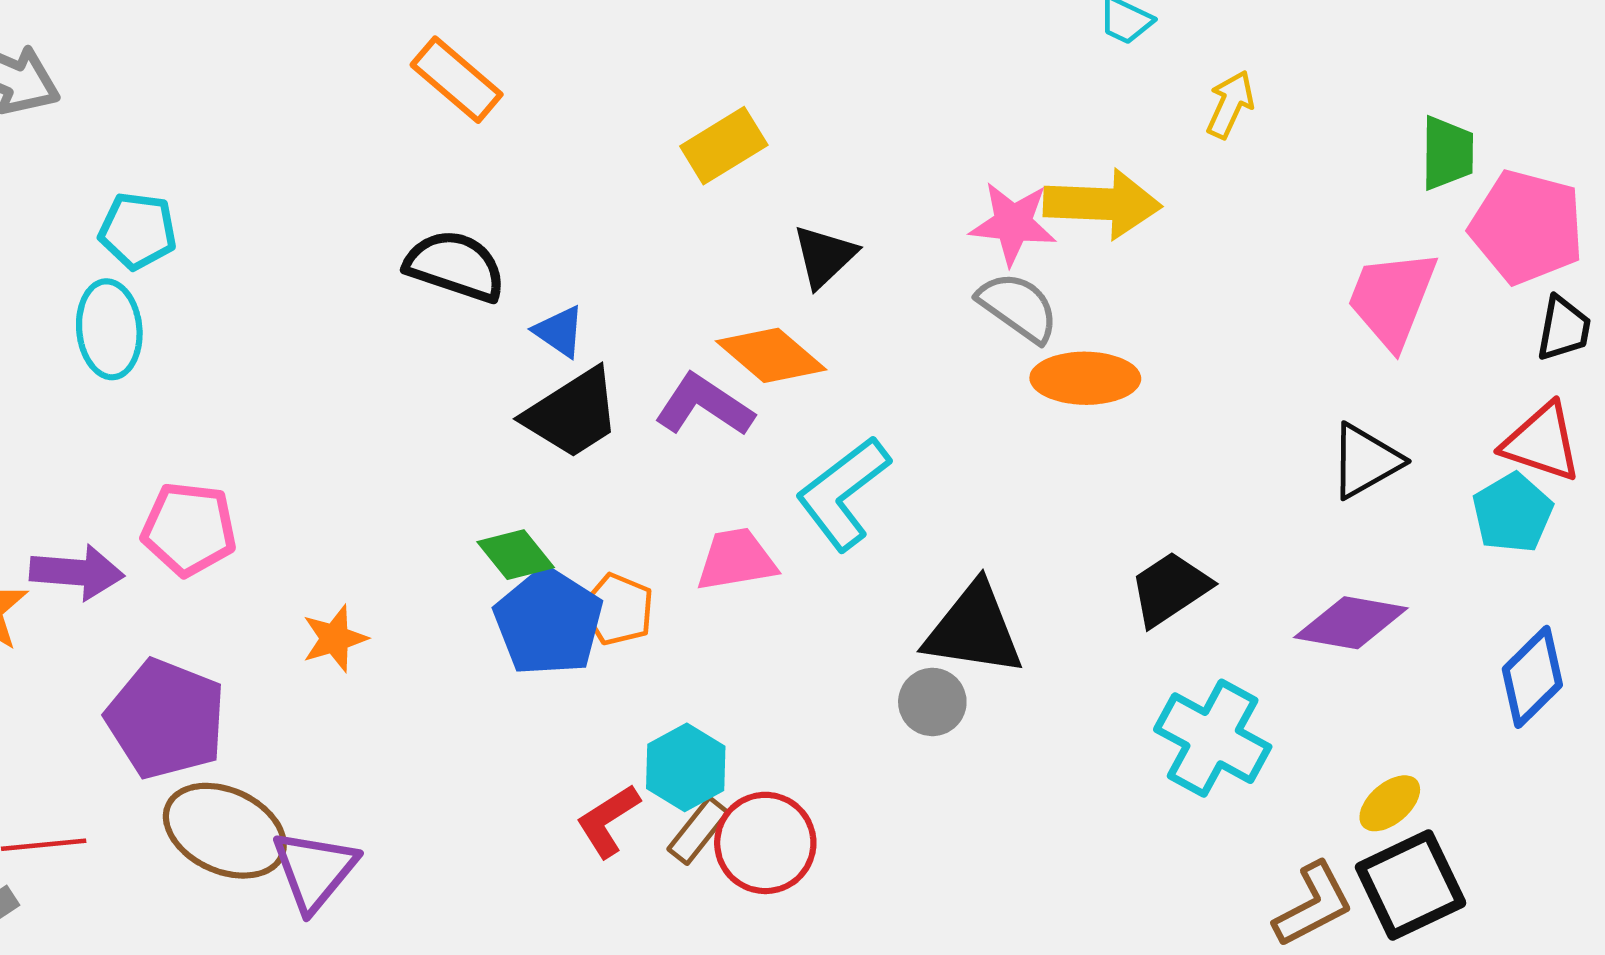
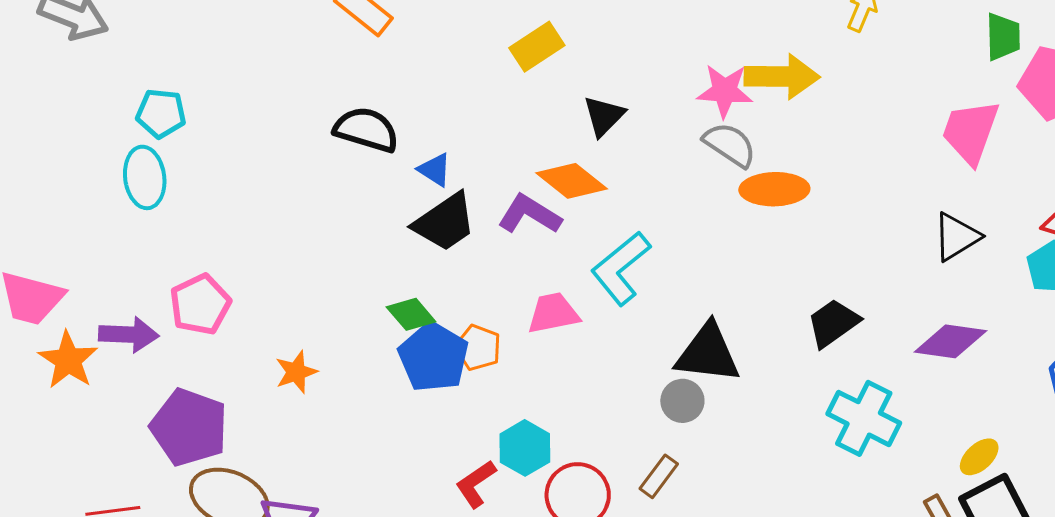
pink pentagon: (189, 529) -> (200, 304), turned -30
brown rectangle: (698, 831) -> (659, 476), moved

